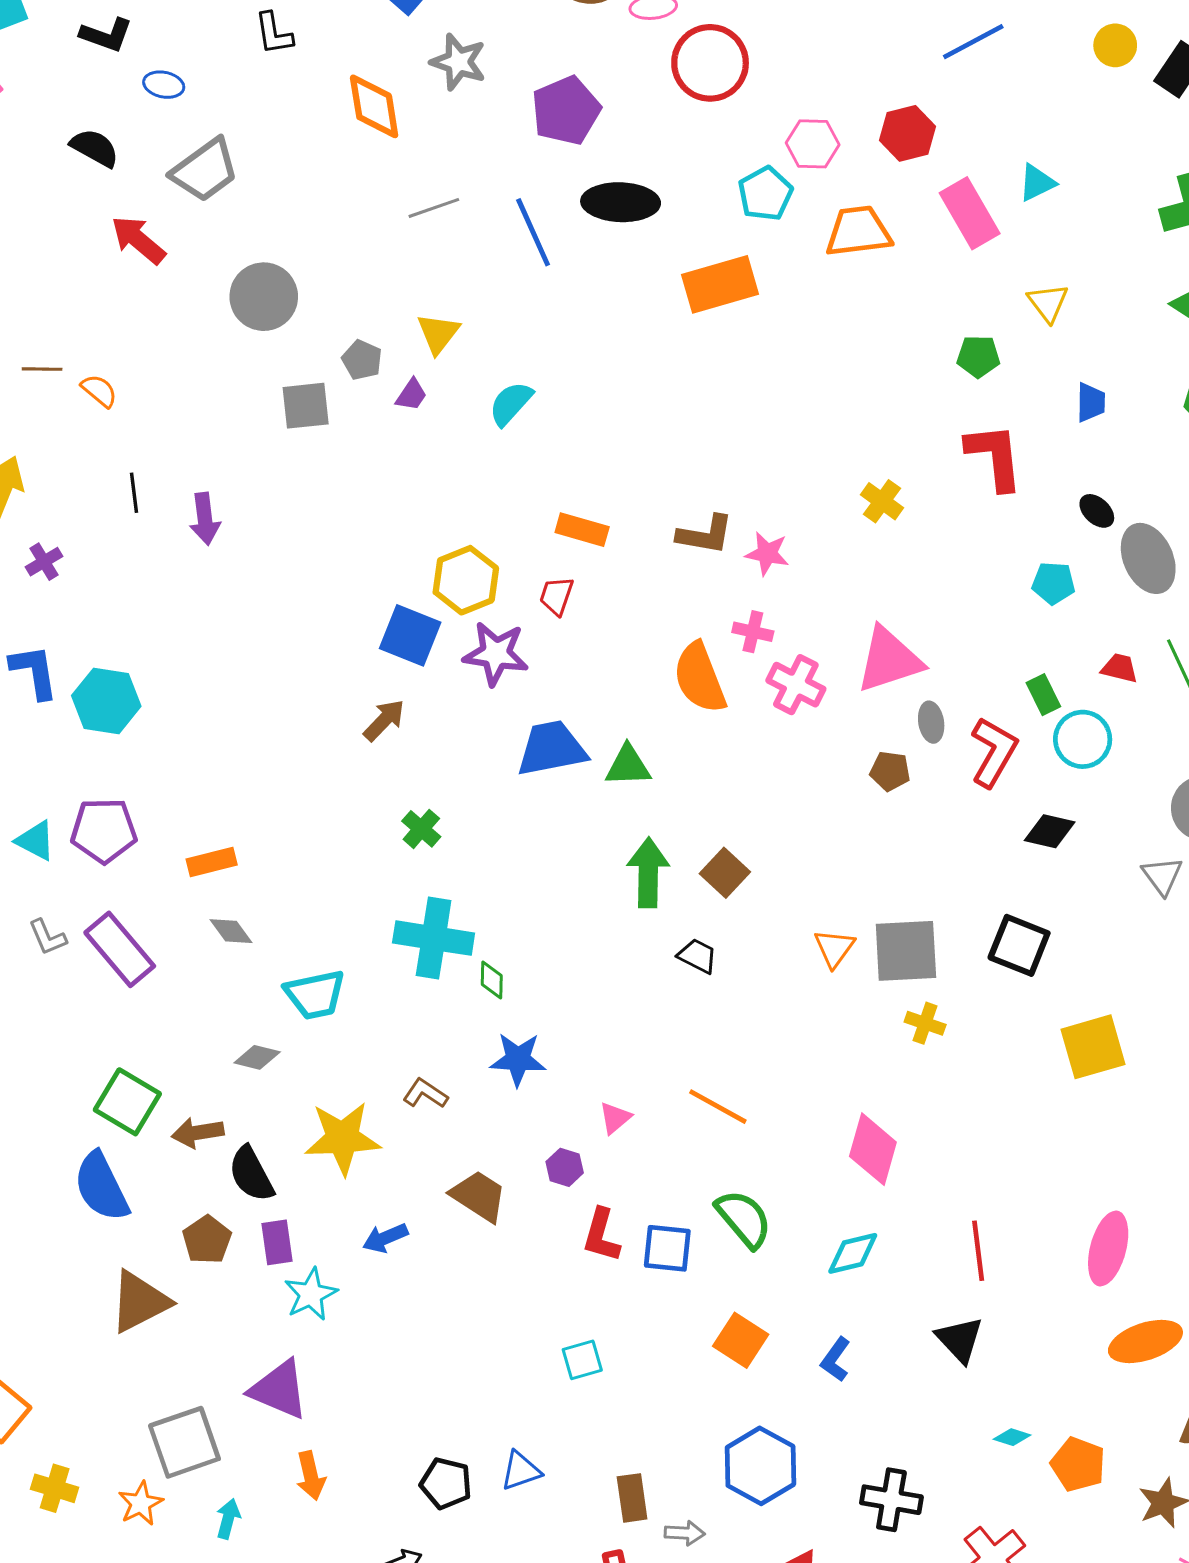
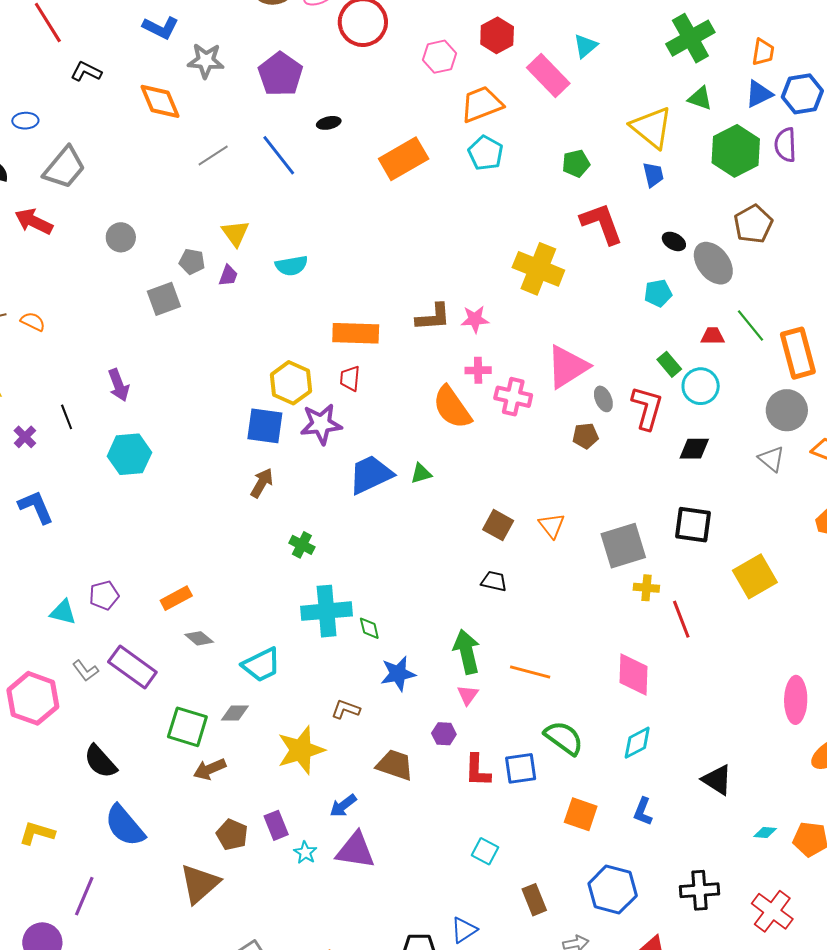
black L-shape: (274, 33) -> (86, 72), turned 140
cyan pentagon: (765, 194) -> (486, 153), moved
black ellipse: (621, 202) -> (329, 123), size x0.5
gray circle: (264, 297) -> (121, 237), size x0.7
yellow triangle: (1048, 303) -> (652, 127), moved, size x1.6
cyan semicircle: (511, 403) -> (291, 266), turned -128
black line: (134, 493) -> (67, 417), moved
yellow cross: (882, 501) -> (538, 269), size x1.8
orange rectangle: (582, 530) -> (356, 333), size x1.4
cyan hexagon: (106, 701) -> (129, 454), moved
green triangle: (628, 766) -> (421, 473), size x0.7
purple pentagon: (104, 830) -> (104, 595), size x0.7
green arrow: (648, 873) -> (467, 652), moved
orange triangle: (834, 948) -> (552, 526), moved
green square: (127, 1102) -> (187, 727), moved
black semicircle: (251, 1174) -> (100, 761), moved
blue semicircle: (101, 1187) -> (125, 826), moved
red line: (978, 1251) -> (681, 619), moved
cyan star: (311, 1294) -> (305, 852), size x0.7
cyan square: (582, 1360) -> (485, 851), turned -32
purple triangle: (279, 1390) -> (356, 850), moved
brown rectangle: (632, 1498) -> (534, 900), moved

